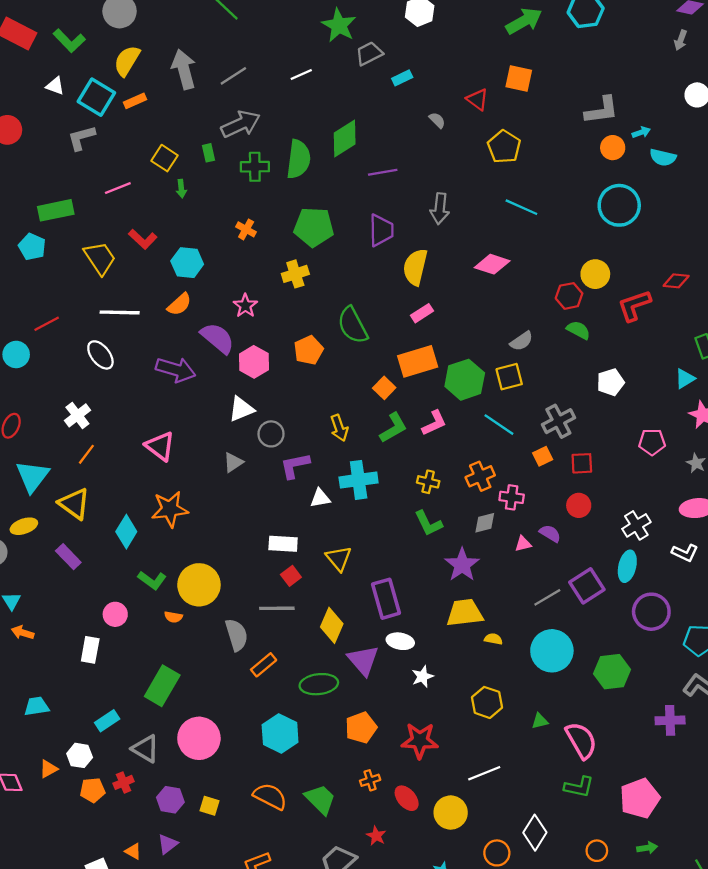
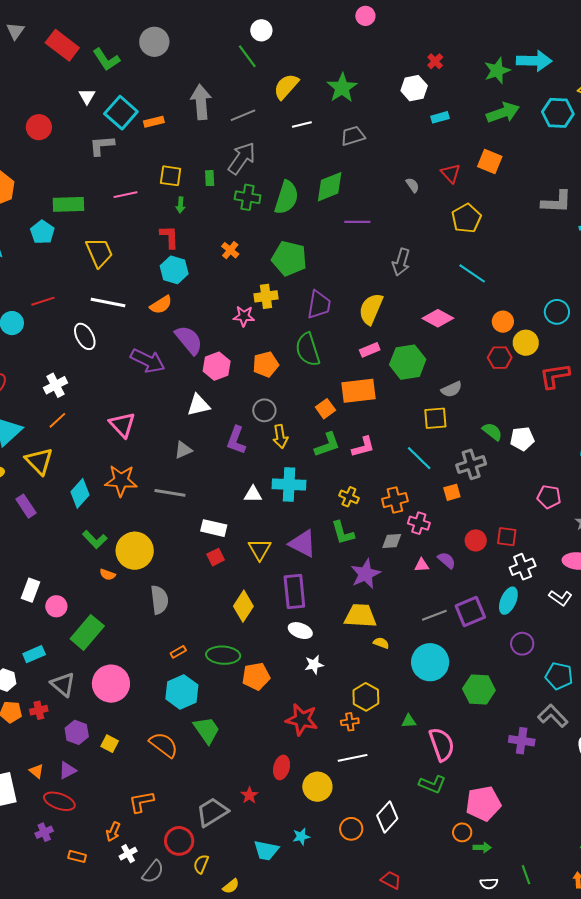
gray trapezoid: (369, 54) -> (353, 136), moved
yellow semicircle: (127, 61) -> (286, 86), moved
cyan rectangle: (402, 78) -> (440, 117), moved
white triangle: (55, 86) -> (87, 96), turned 30
gray arrow: (241, 124) -> (242, 158), turned -40
orange circle: (613, 148) -> (503, 322), moved
yellow square: (165, 158) -> (171, 176), turned -35
cyan circle: (619, 205) -> (557, 312), moved, size x0.7
purple trapezoid: (381, 230) -> (319, 305), moved
red L-shape: (143, 239) -> (169, 237), moved, turned -145
pink star: (245, 306) -> (244, 316), moved, turned 30
green semicircle: (578, 330) -> (492, 432), moved
green hexagon: (465, 380) -> (408, 362), moved
gray circle: (271, 434) -> (264, 410), moved
red square: (582, 463) -> (507, 537), moved
purple L-shape: (295, 466) -> (236, 440), moved, turned -68
gray line: (277, 608) -> (170, 493), moved
purple circle: (651, 612) -> (522, 644), size x0.7
pink circle: (115, 614) -> (56, 606), moved
purple triangle: (363, 660) -> (303, 544), moved, turned -32
orange rectangle: (264, 665) -> (178, 652), moved, size x0.7
orange pentagon: (361, 728) -> (256, 676), moved
orange cross: (370, 780) -> (350, 722), moved
red ellipse: (407, 798) -> (282, 767), turned 45
green trapezoid: (320, 799) -> (207, 730), moved
orange circle: (597, 851) -> (462, 832), moved

